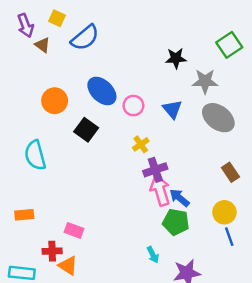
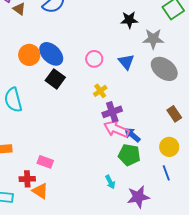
blue ellipse: (102, 91) -> (51, 54), moved
pink arrow: (160, 190) -> (116, 129), turned -50
blue line: (229, 237) -> (166, 173), moved

